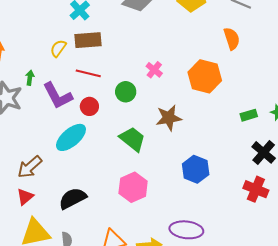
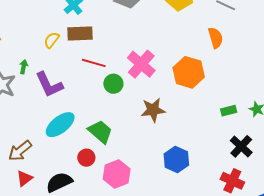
pink cross: (154, 70) -> (141, 64), size x1.8
red line: (88, 73) -> (94, 63), moved
red circle: (89, 106) -> (86, 158), moved
green trapezoid: (132, 139) -> (100, 132), moved
red triangle: (25, 197) -> (24, 178), moved

